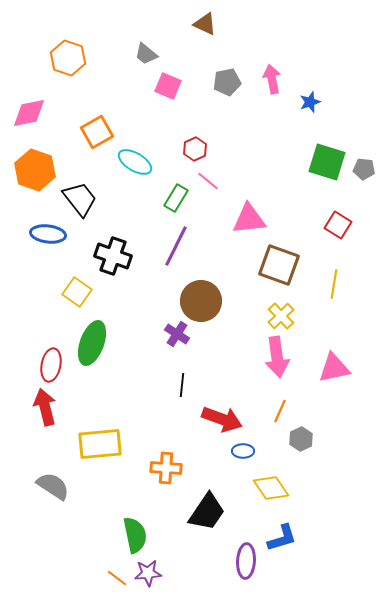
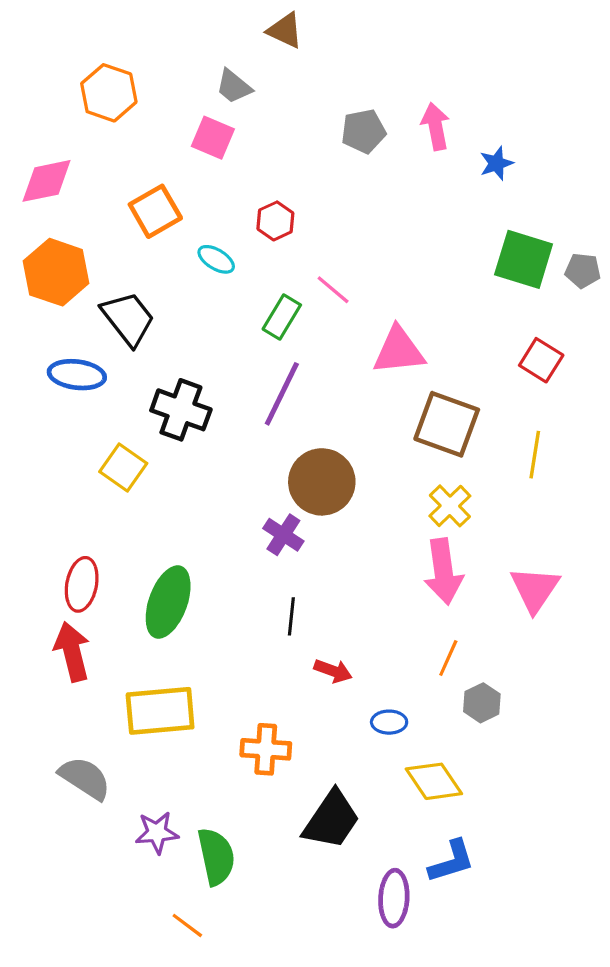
brown triangle: (205, 24) -> (285, 30), moved
pink square: (168, 86) -> (213, 138), moved
red hexagon: (195, 149) -> (275, 221), moved
cyan ellipse: (135, 162) -> (216, 259), size x0.7
green ellipse: (92, 343) -> (168, 602), moved
pink triangle: (334, 368) -> (535, 589), turned -44
red arrow: (222, 419) -> (333, 671), moved, size x0.6
purple star: (148, 573) -> (157, 833), moved

